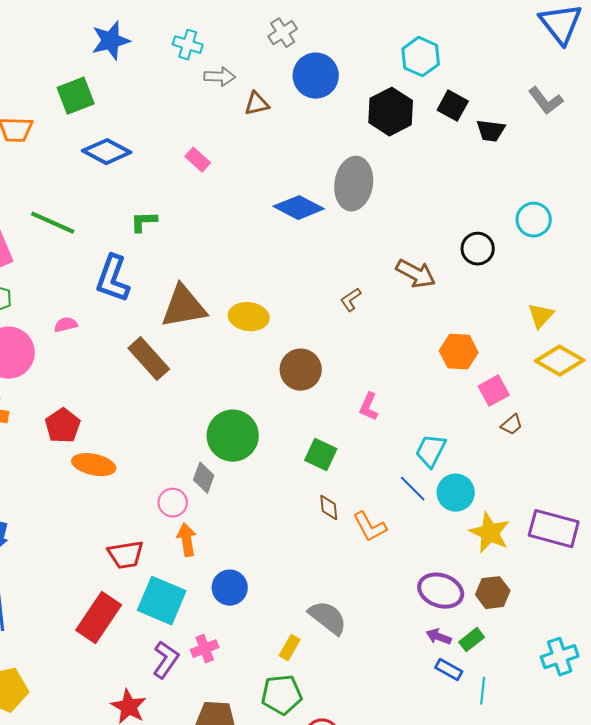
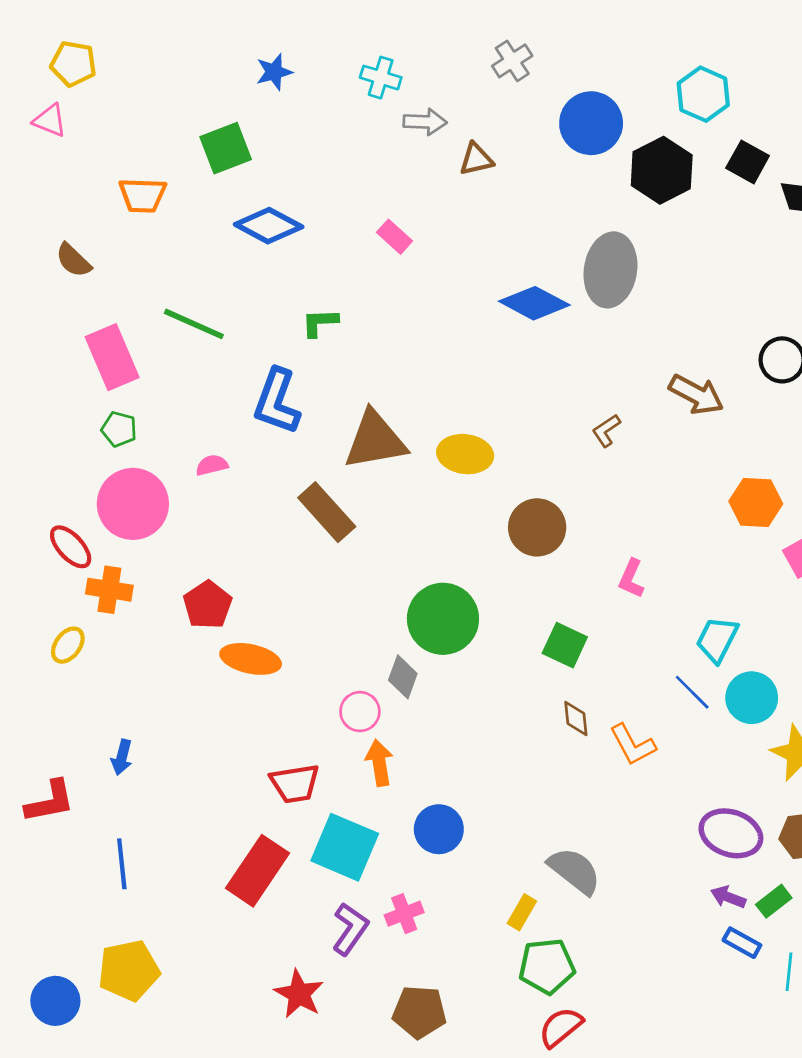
blue star: (111, 41) -> (274, 72), size x0.7
blue circle: (316, 76) -> (591, 123), moved
green pentagon: (282, 695) -> (547, 966), moved

